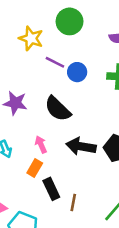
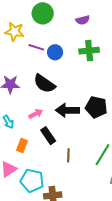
pink arrow: (41, 144) -> (36, 114), turned 96
orange rectangle: (35, 168) -> (22, 145), moved
black rectangle: (51, 189) -> (48, 136), moved

